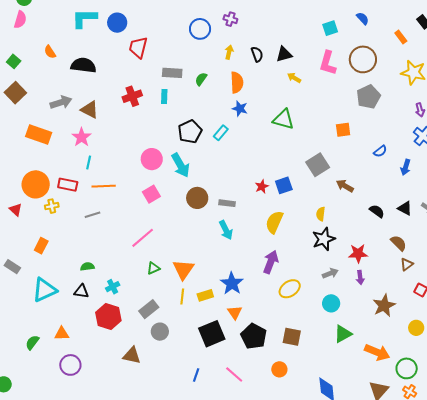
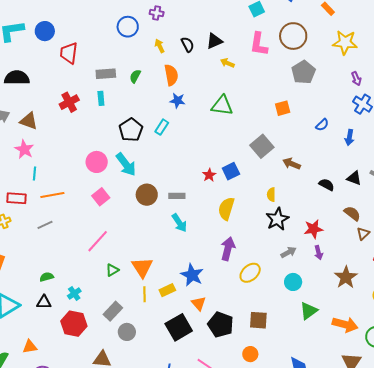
yellow arrow: (229, 52) -> (160, 46), turned -32

